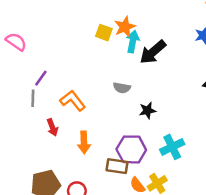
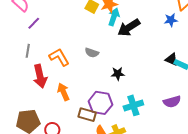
purple line: (41, 78) -> (34, 23), moved
gray semicircle: (122, 88) -> (92, 53), moved
red arrow: (52, 127) -> (40, 76), size x1.6
orange arrow: (84, 142) -> (63, 92), turned 150

